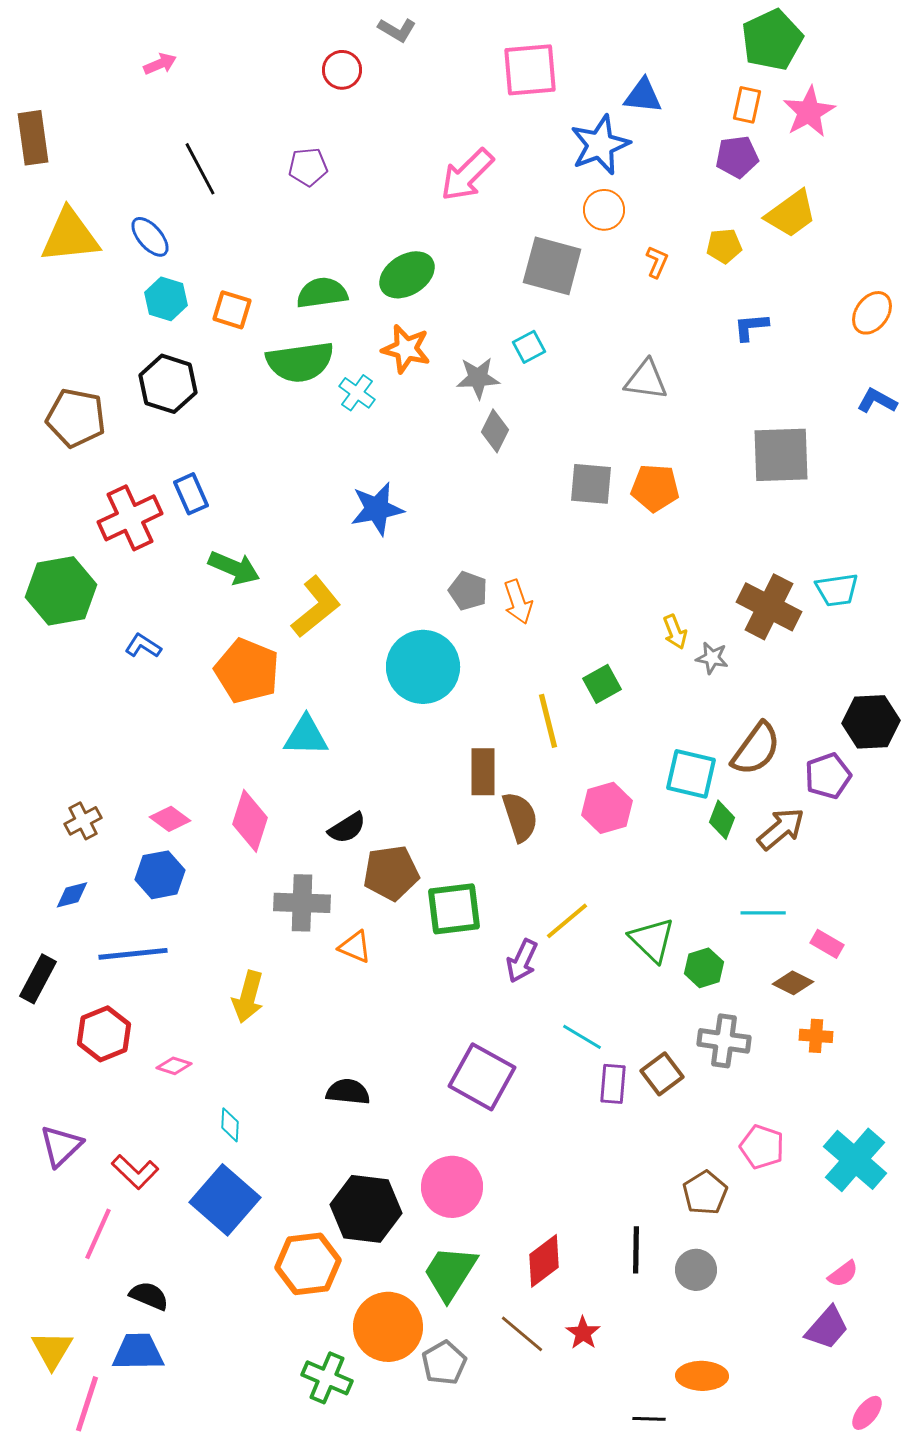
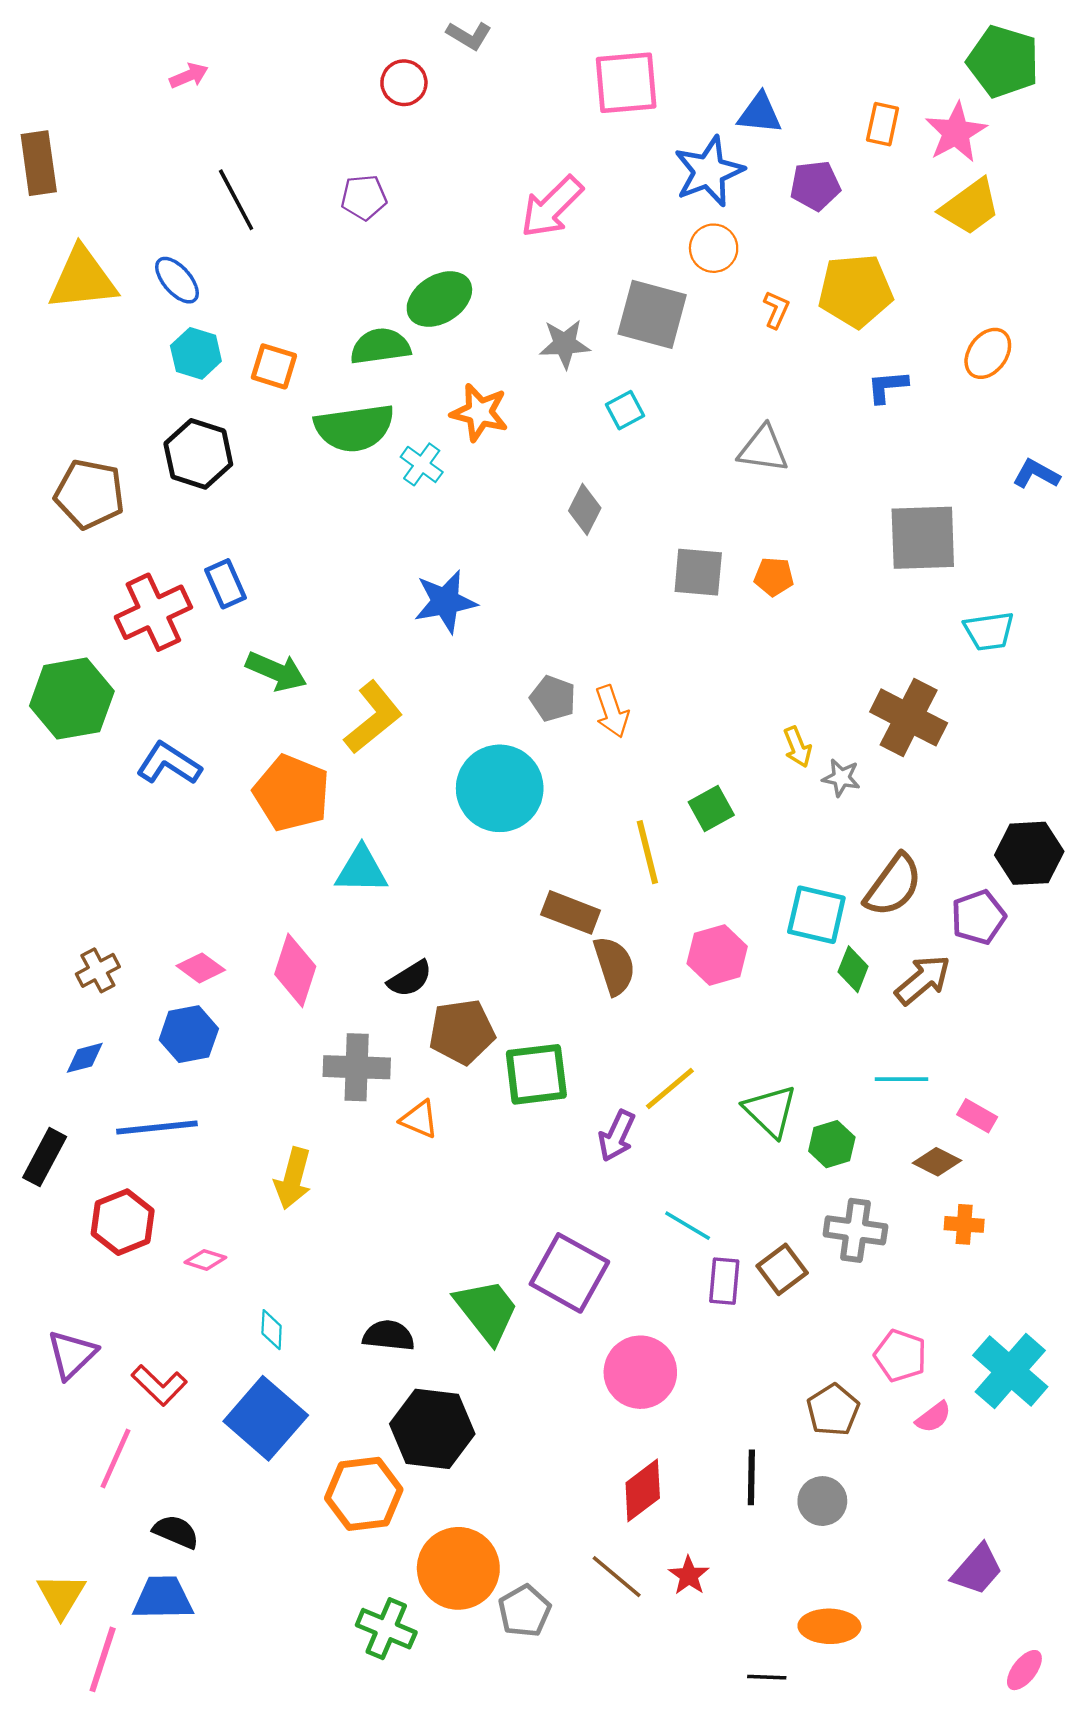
green pentagon: (772, 40) -> (1003, 61), moved, turned -30
purple pentagon: (737, 157) -> (815, 186), moved
yellow trapezoid: (791, 214) -> (970, 207), moved
yellow pentagon: (724, 246) -> (855, 291), size x1.8
green ellipse: (407, 275) -> (439, 299), moved
orange ellipse: (872, 313) -> (988, 353), moved
gray star: (478, 378) -> (565, 344), moved
orange pentagon: (655, 488) -> (774, 577), size x0.7
cyan trapezoid: (837, 590) -> (989, 631), moved
blue L-shape: (143, 646) -> (169, 764), size x1.5
brown rectangle: (483, 772) -> (571, 912), turned -69
black semicircle: (348, 1092) -> (389, 1336), moved
pink circle: (452, 1187) -> (640, 1372), moved
green trapezoid: (450, 1273) -> (487, 1311), moved, turned 110
pink semicircle: (843, 1274) -> (933, 1417), moved

